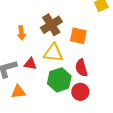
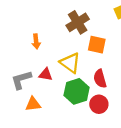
brown cross: (51, 25) -> (78, 22), moved
yellow triangle: (53, 53) -> (70, 63), turned 30

